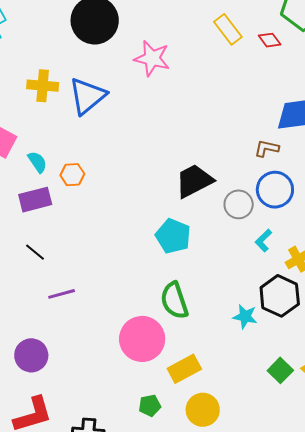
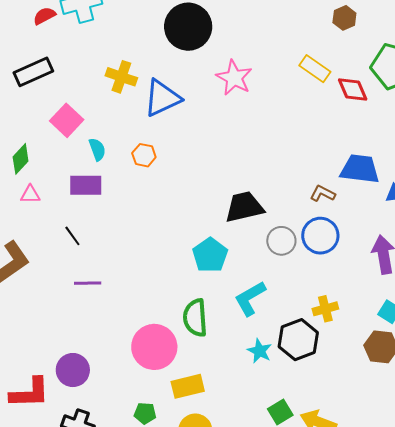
yellow rectangle: (228, 29) -> (315, 69), turned -32
red diamond: (270, 40) -> (353, 89), size x1.4
orange hexagon: (72, 175) -> (144, 155), moved
cyan L-shape: (263, 241) -> (250, 298), moved, size x1.6
purple circle: (31, 355) -> (73, 370), moved

